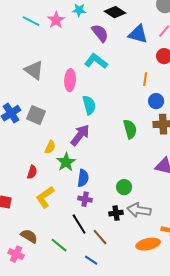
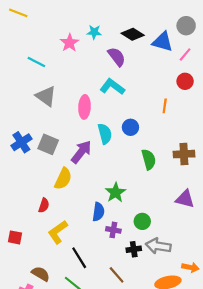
cyan line: (31, 21) -> (36, 62), moved
blue triangle: (138, 34) -> (163, 42), moved
blue circle: (156, 101) -> (130, 127), moved
purple arrow: (80, 135) -> (81, 152), moved
yellow semicircle: (50, 147) -> (63, 179), size x1.5
green star: (66, 162) -> (116, 193), moved
purple cross: (85, 199) -> (113, 230), moved
black line: (79, 224) -> (79, 258), moved

